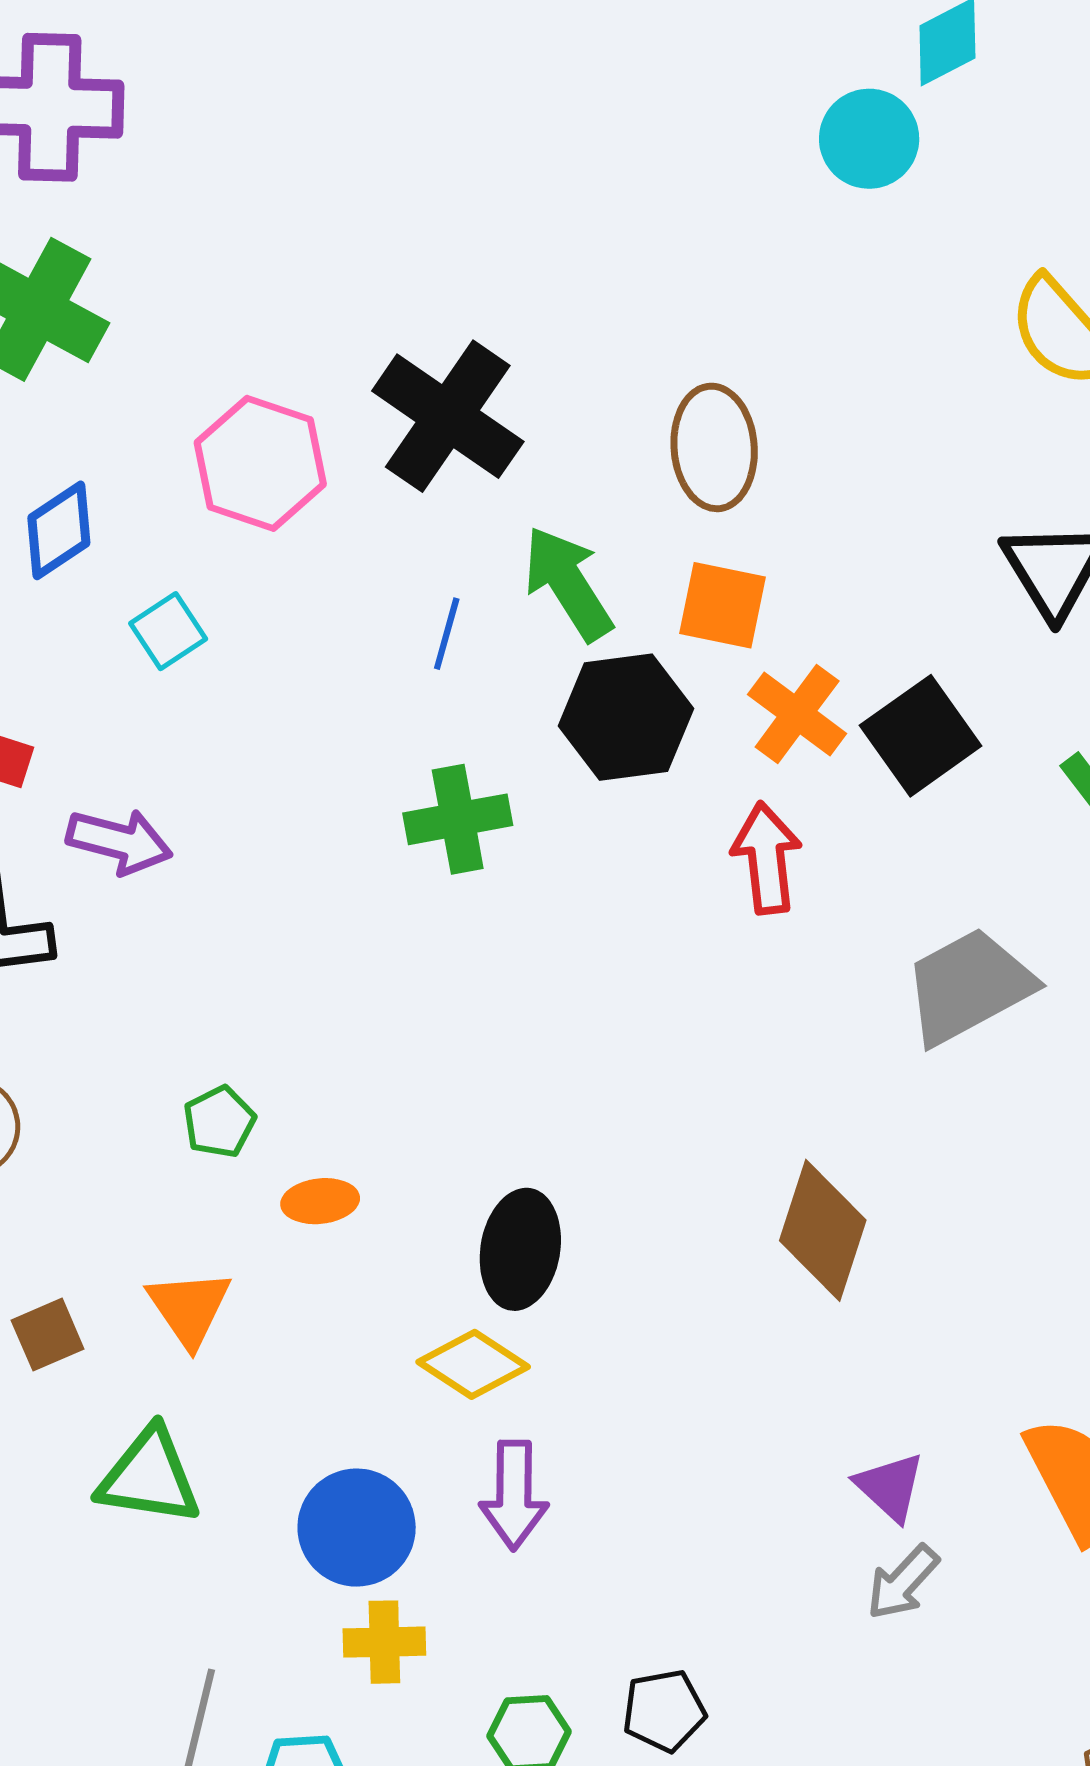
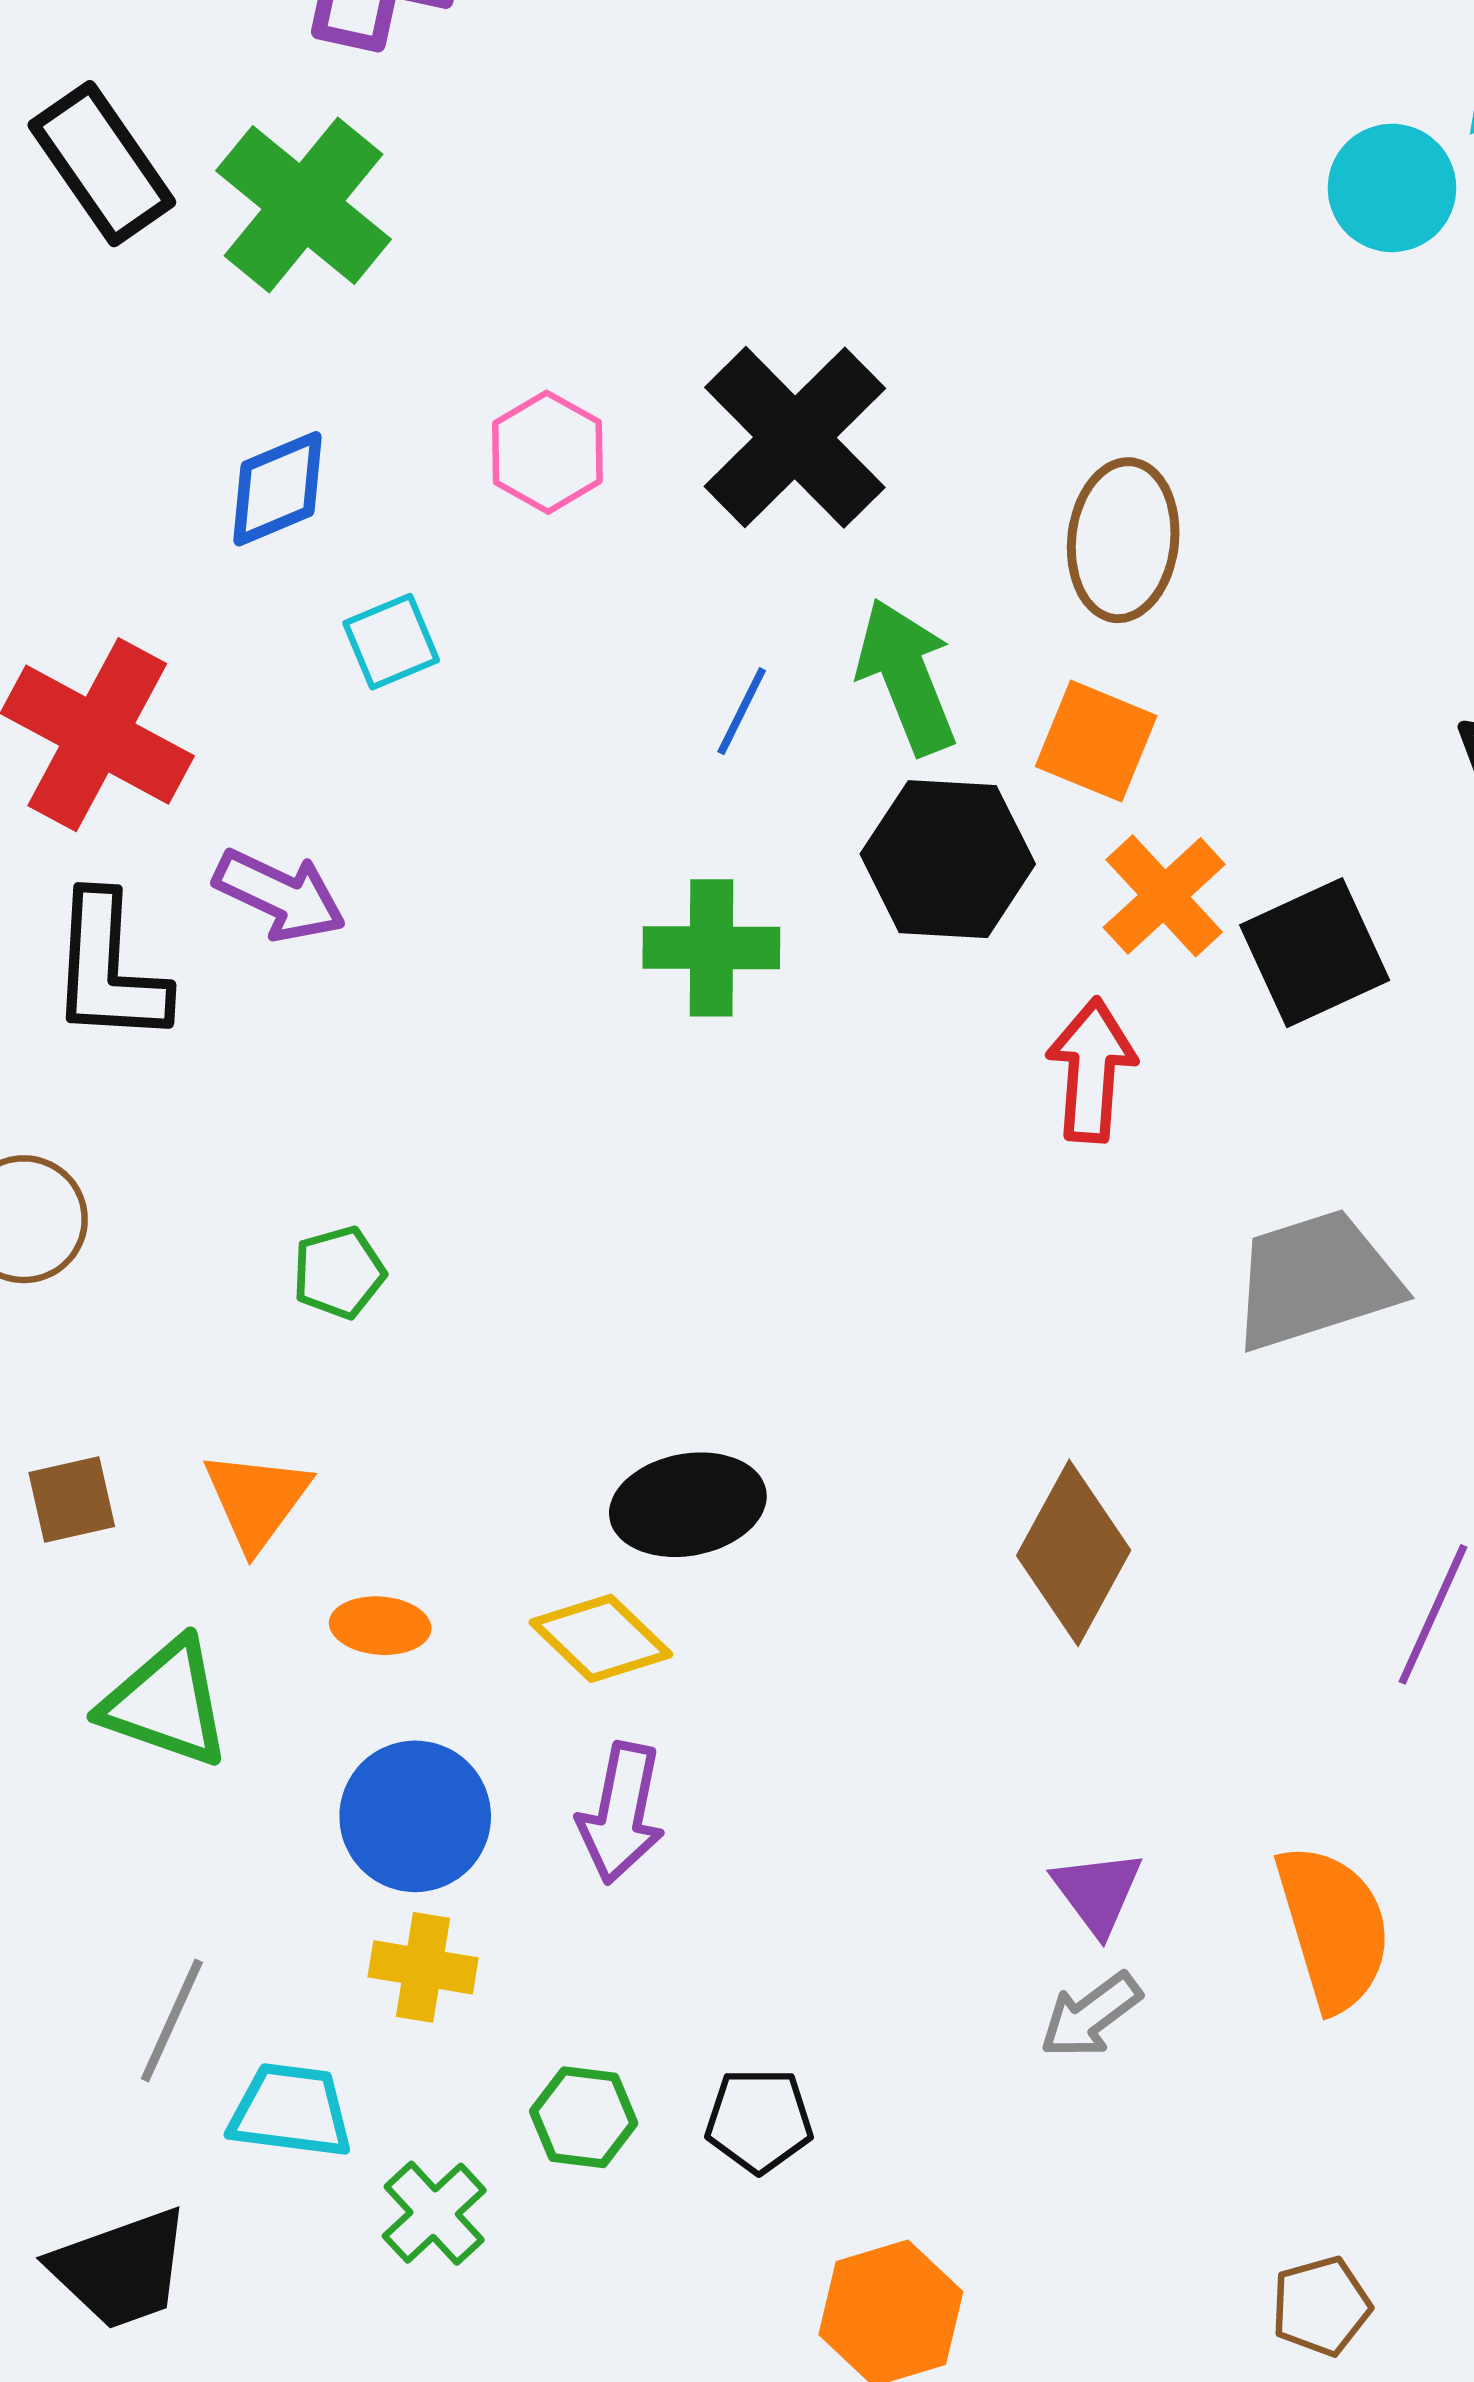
pink hexagon: (260, 463) -> (547, 452), size x0.7
orange ellipse: (320, 1201) -> (380, 1626), moved
black ellipse: (520, 1249) -> (688, 1505), turned 59

